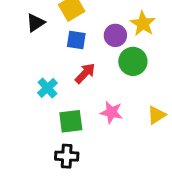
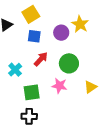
green circle: (133, 61) -> (69, 63), moved

